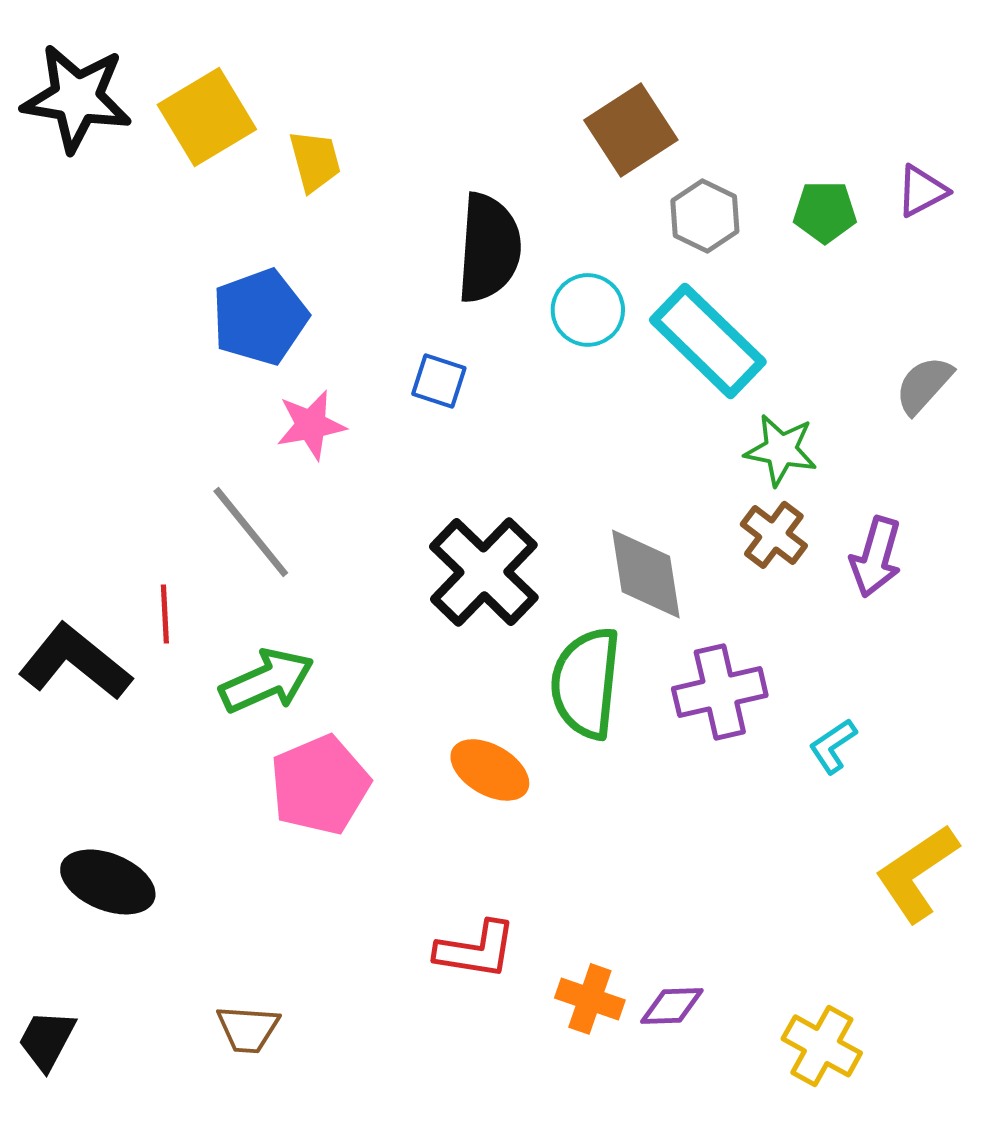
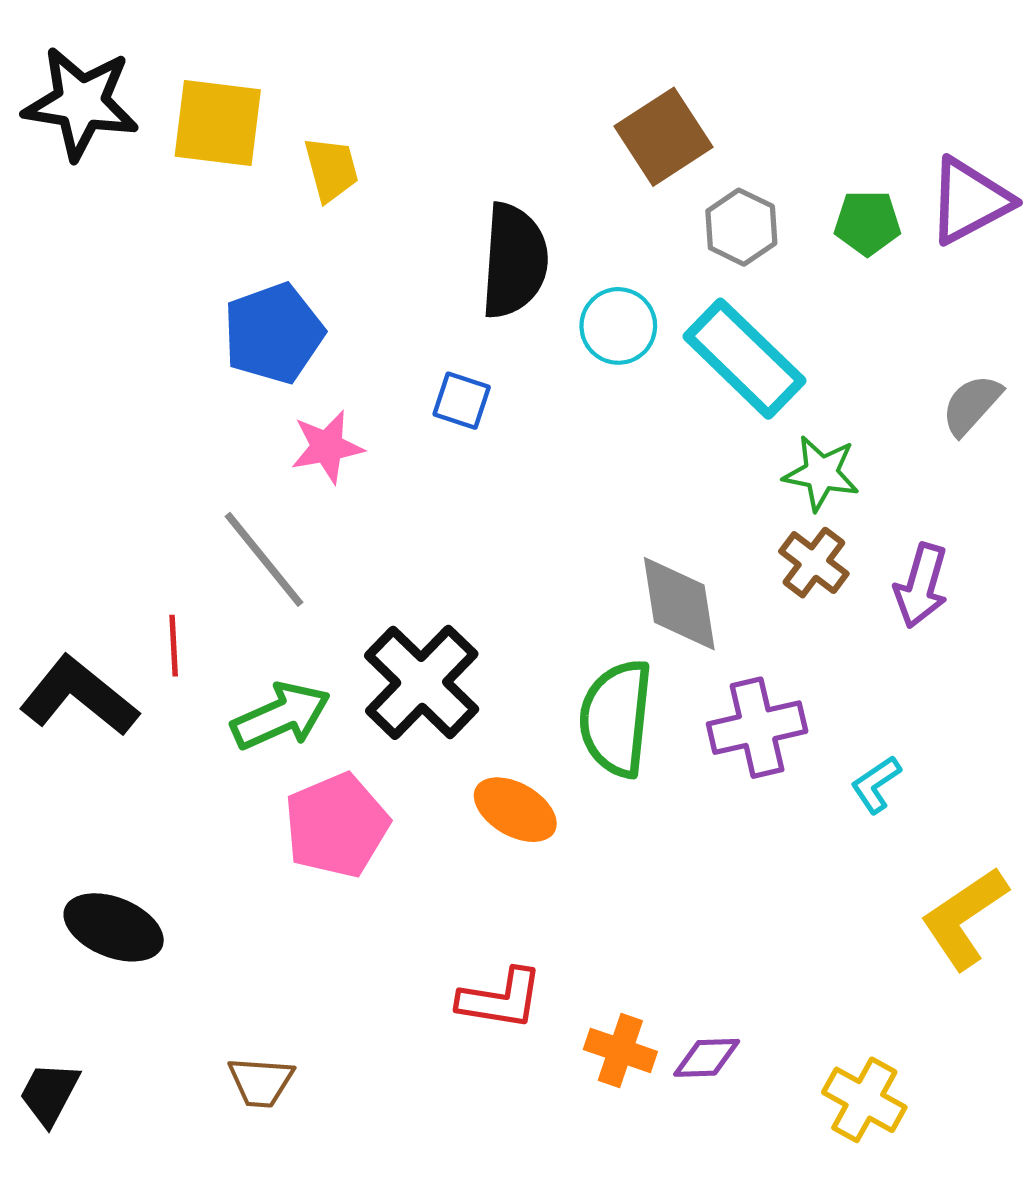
yellow square: (207, 117) -> (218, 123), turned 38
purple triangle: (922, 191) -> (969, 201), size x1.6
black cross: (484, 572) -> (422, 682), moved

